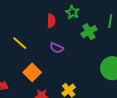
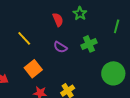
red semicircle: (51, 21) -> (58, 20), turned -32
green cross: (89, 32) -> (89, 44), moved

